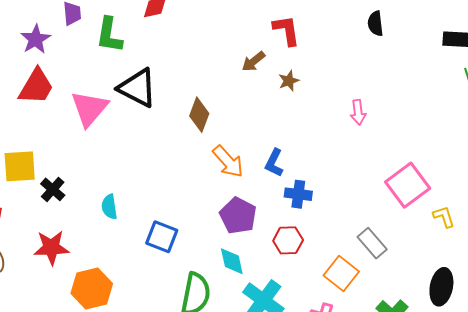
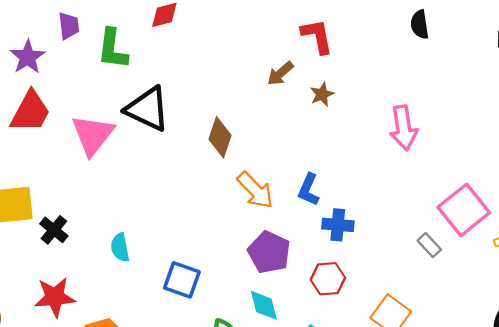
pink arrow: (358, 112) -> (403, 128), size x1.5
gray rectangle: (372, 243) -> (429, 245), moved, size x0.7

